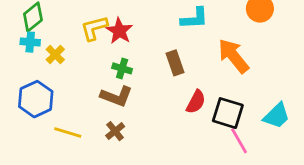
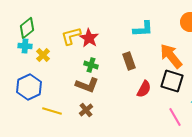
black square: (228, 113) -> (172, 81), moved

